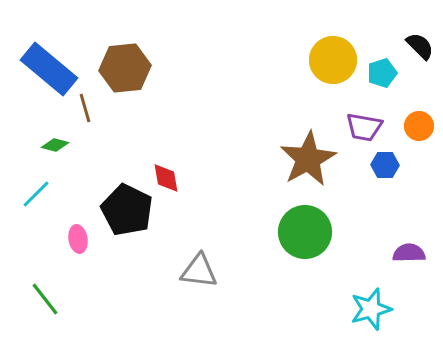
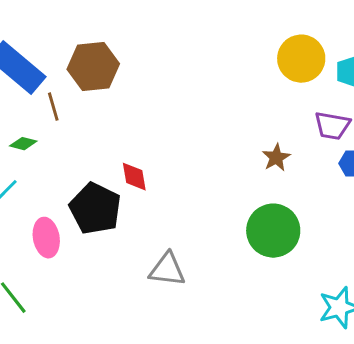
brown star: (308, 159) -> (276, 158), size x0.5
pink ellipse: (78, 239) -> (46, 238), size x1.4

